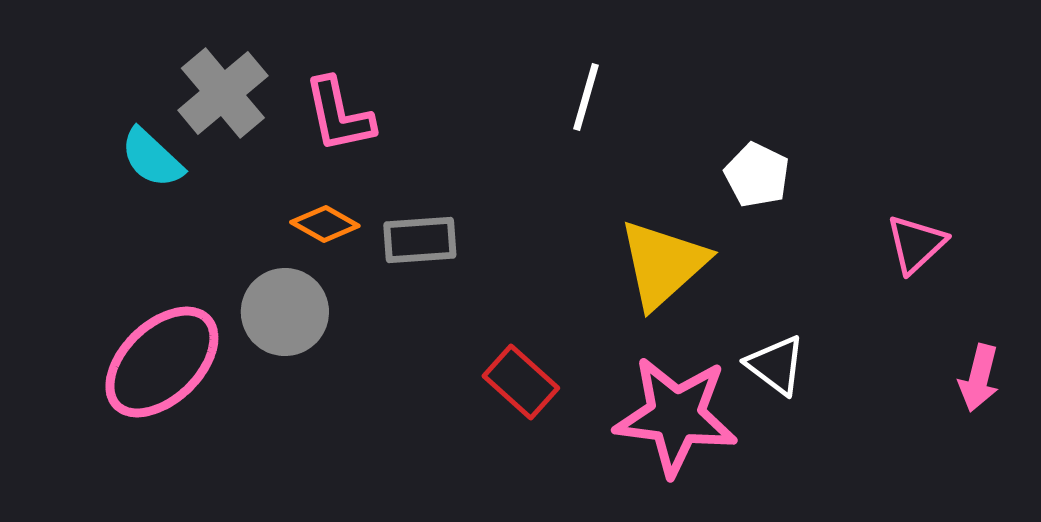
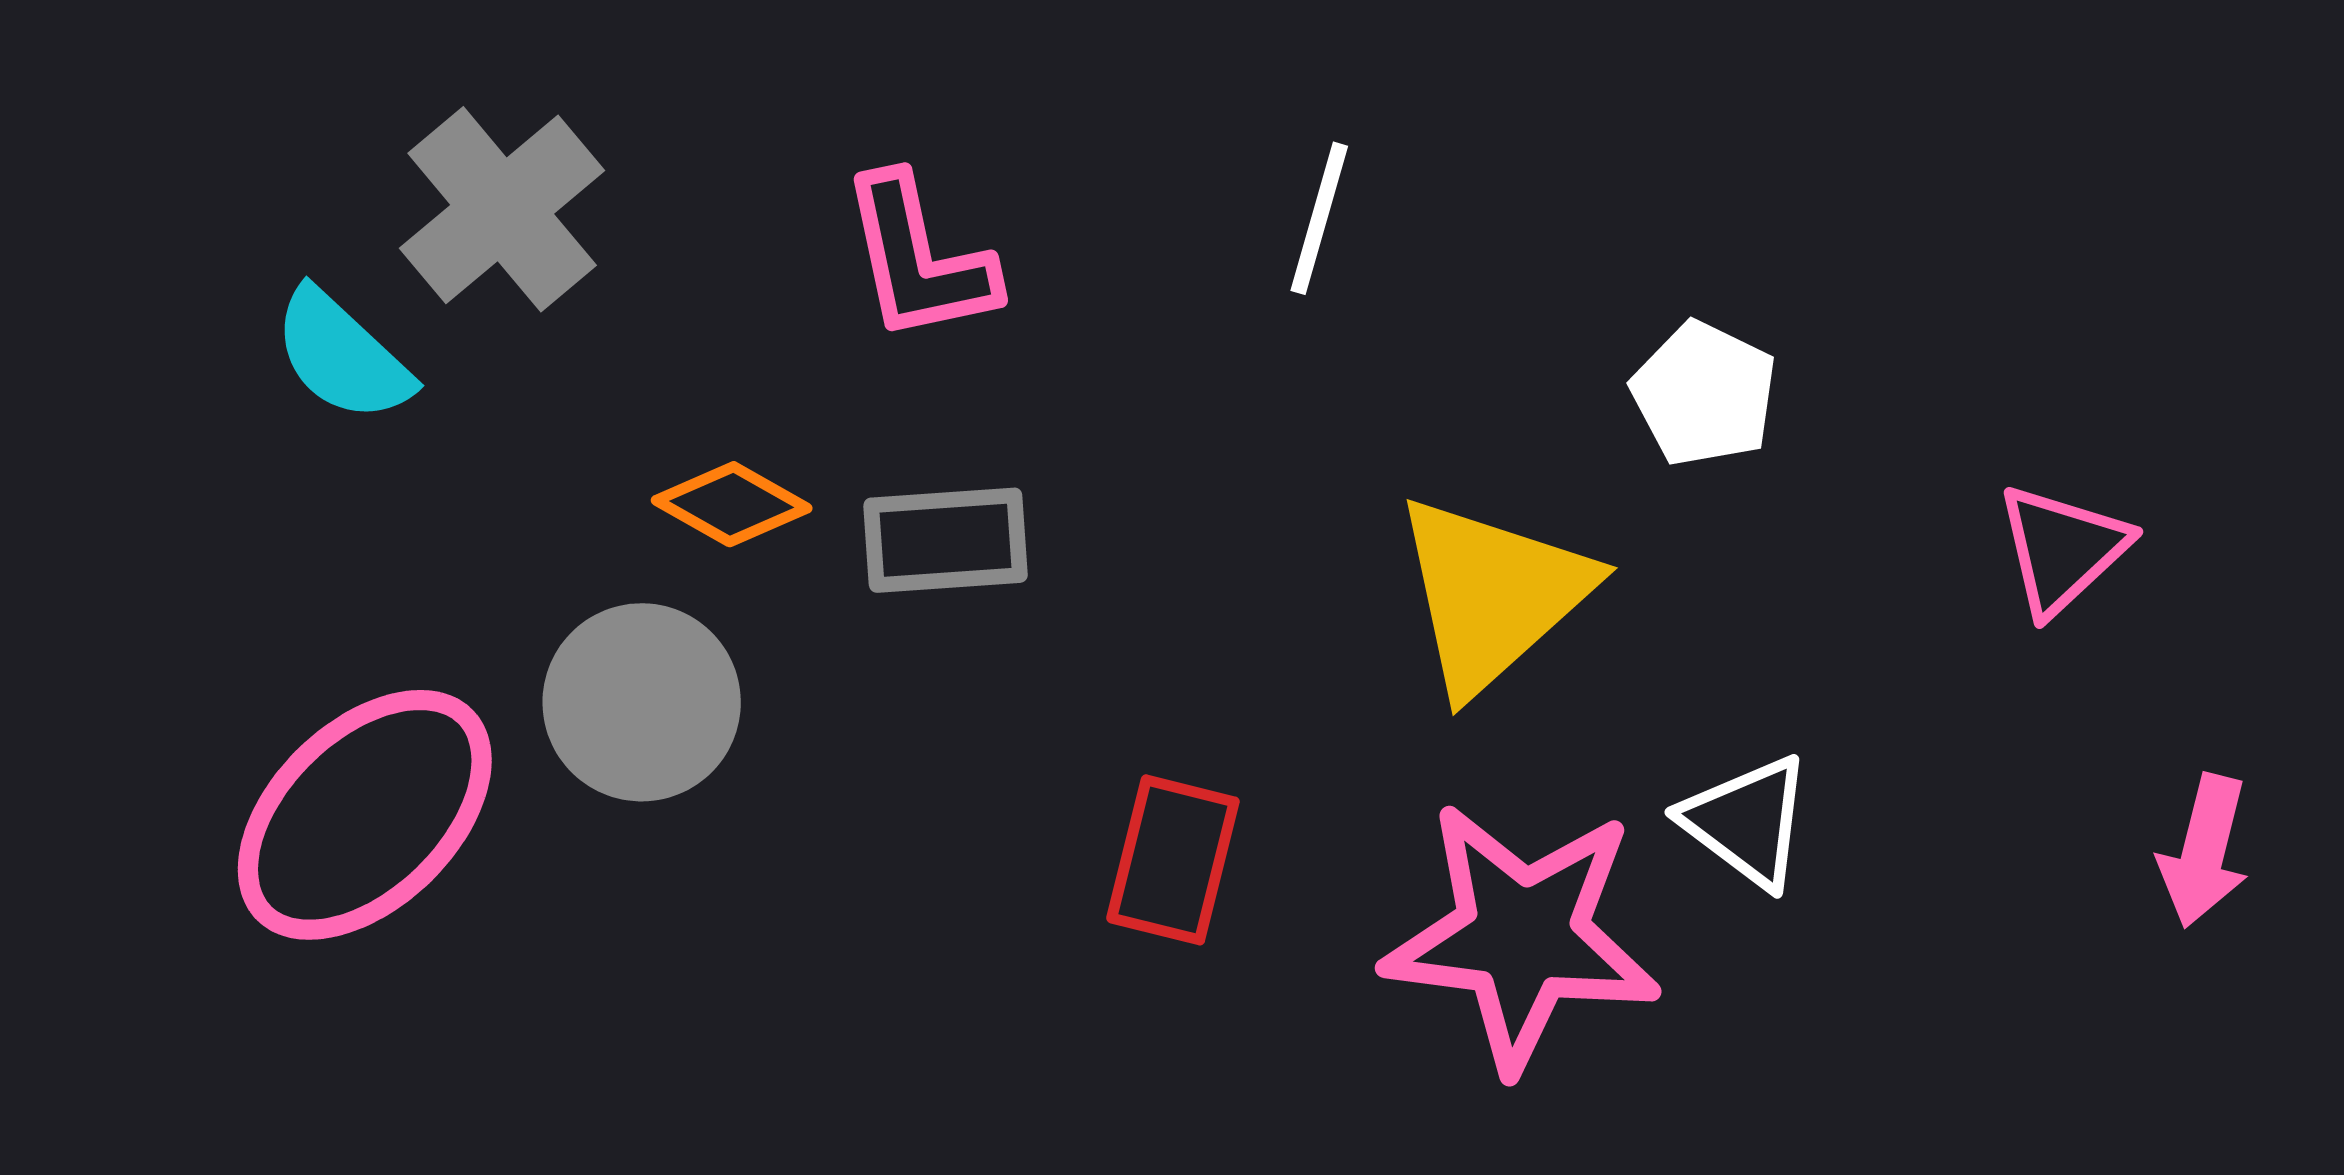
pink L-shape: (339, 115) -> (919, 259), moved
red rectangle: (521, 382) -> (1173, 860), turned 62

